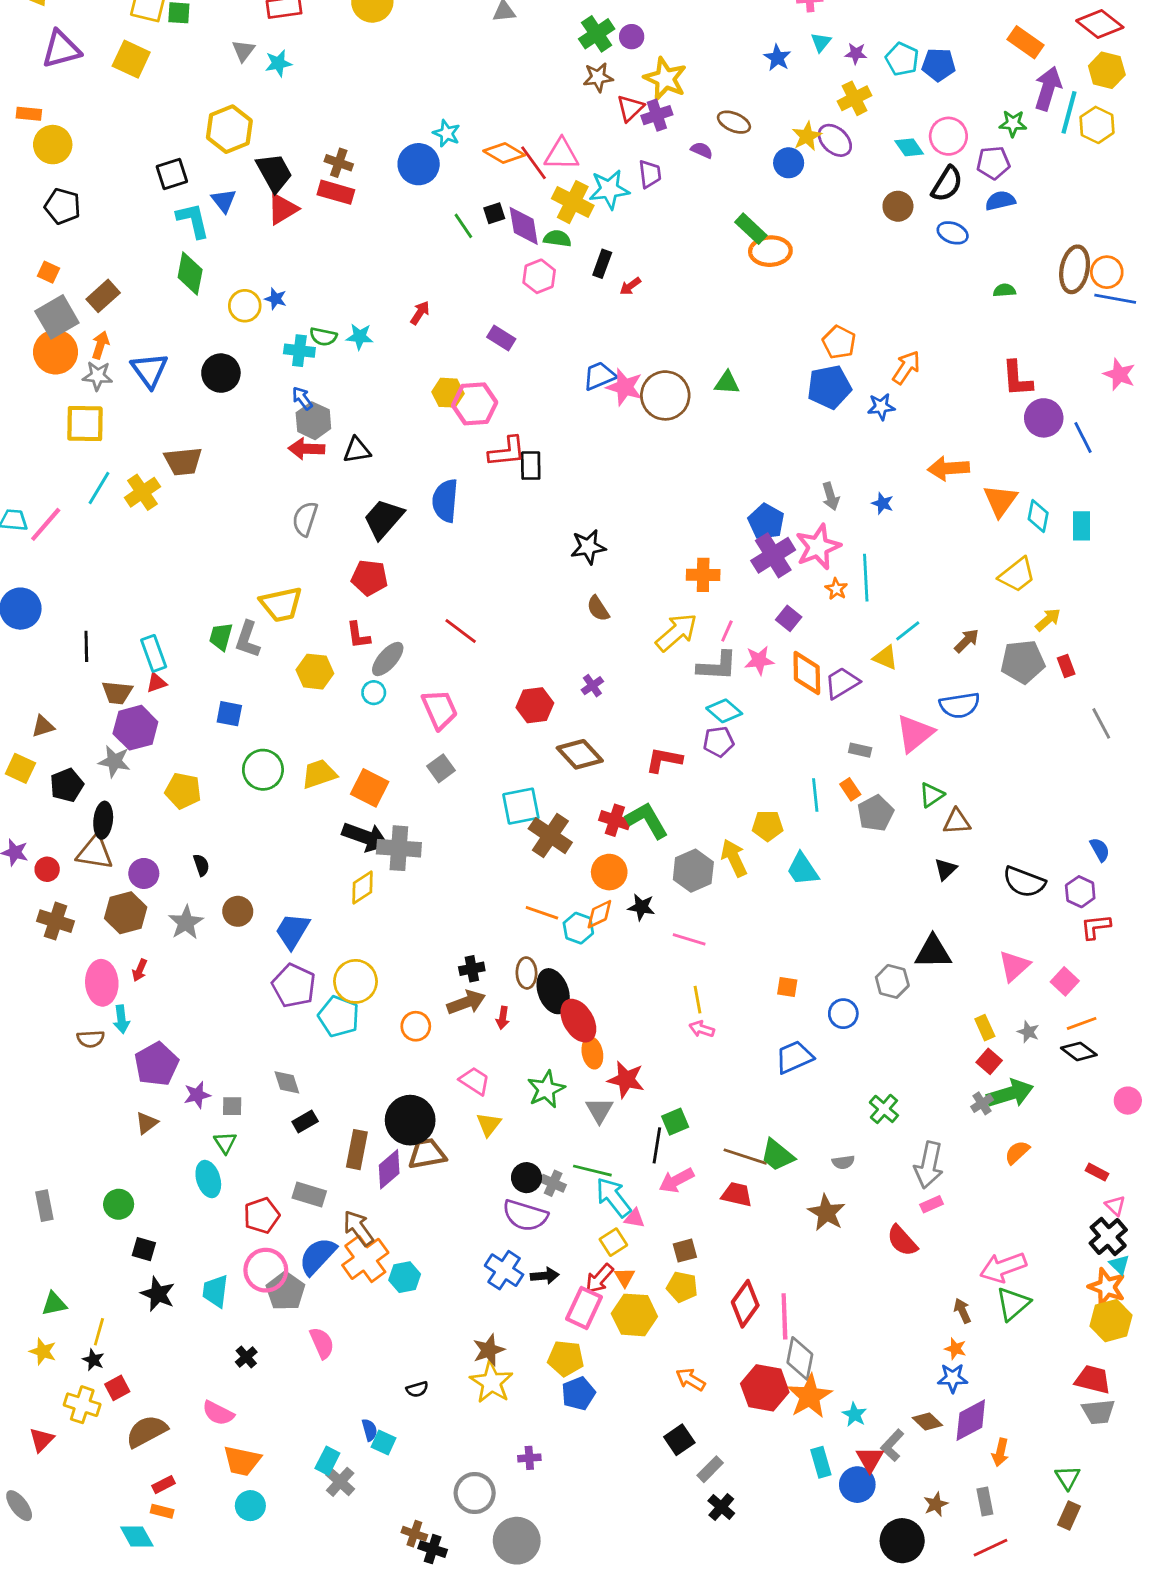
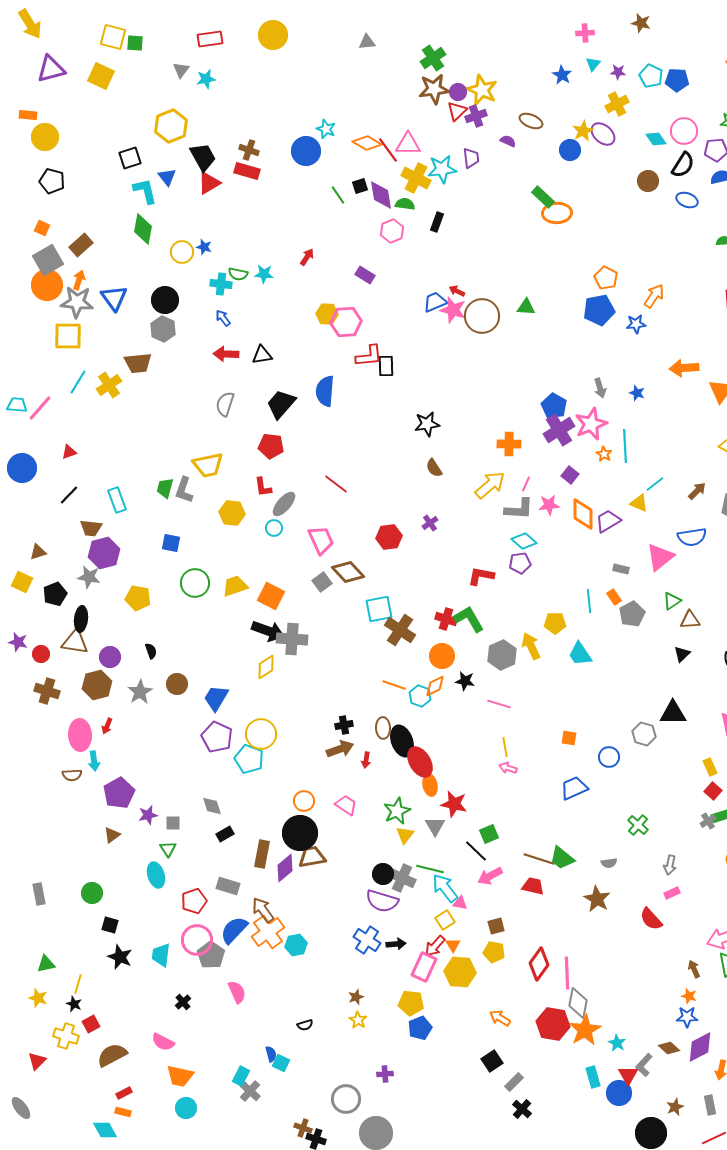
purple circle: (632, 37) -> (458, 92), moved
brown star: (598, 77) -> (434, 89), size x1.4
red arrow: (630, 286) -> (457, 291), moved, turned 63
gray star: (98, 376) -> (77, 302), size x1.5
gray hexagon: (313, 421) -> (163, 329), moved
black line: (86, 646) -> (69, 495), turned 45
red triangle: (156, 683) -> (69, 452), moved
brown diamond: (580, 754) -> (348, 572), moved
orange circle: (416, 1026) -> (304, 801), moved
yellow triangle: (489, 1124) -> (405, 835), moved
black line: (657, 1145) -> (476, 851), turned -55
gray arrow: (929, 1165) -> (670, 865), size x0.6
gray cross: (553, 1183) -> (402, 878), size x1.5
brown star: (489, 1350) -> (356, 997), size x0.7
yellow star: (491, 1382) -> (358, 1020), size x0.6

